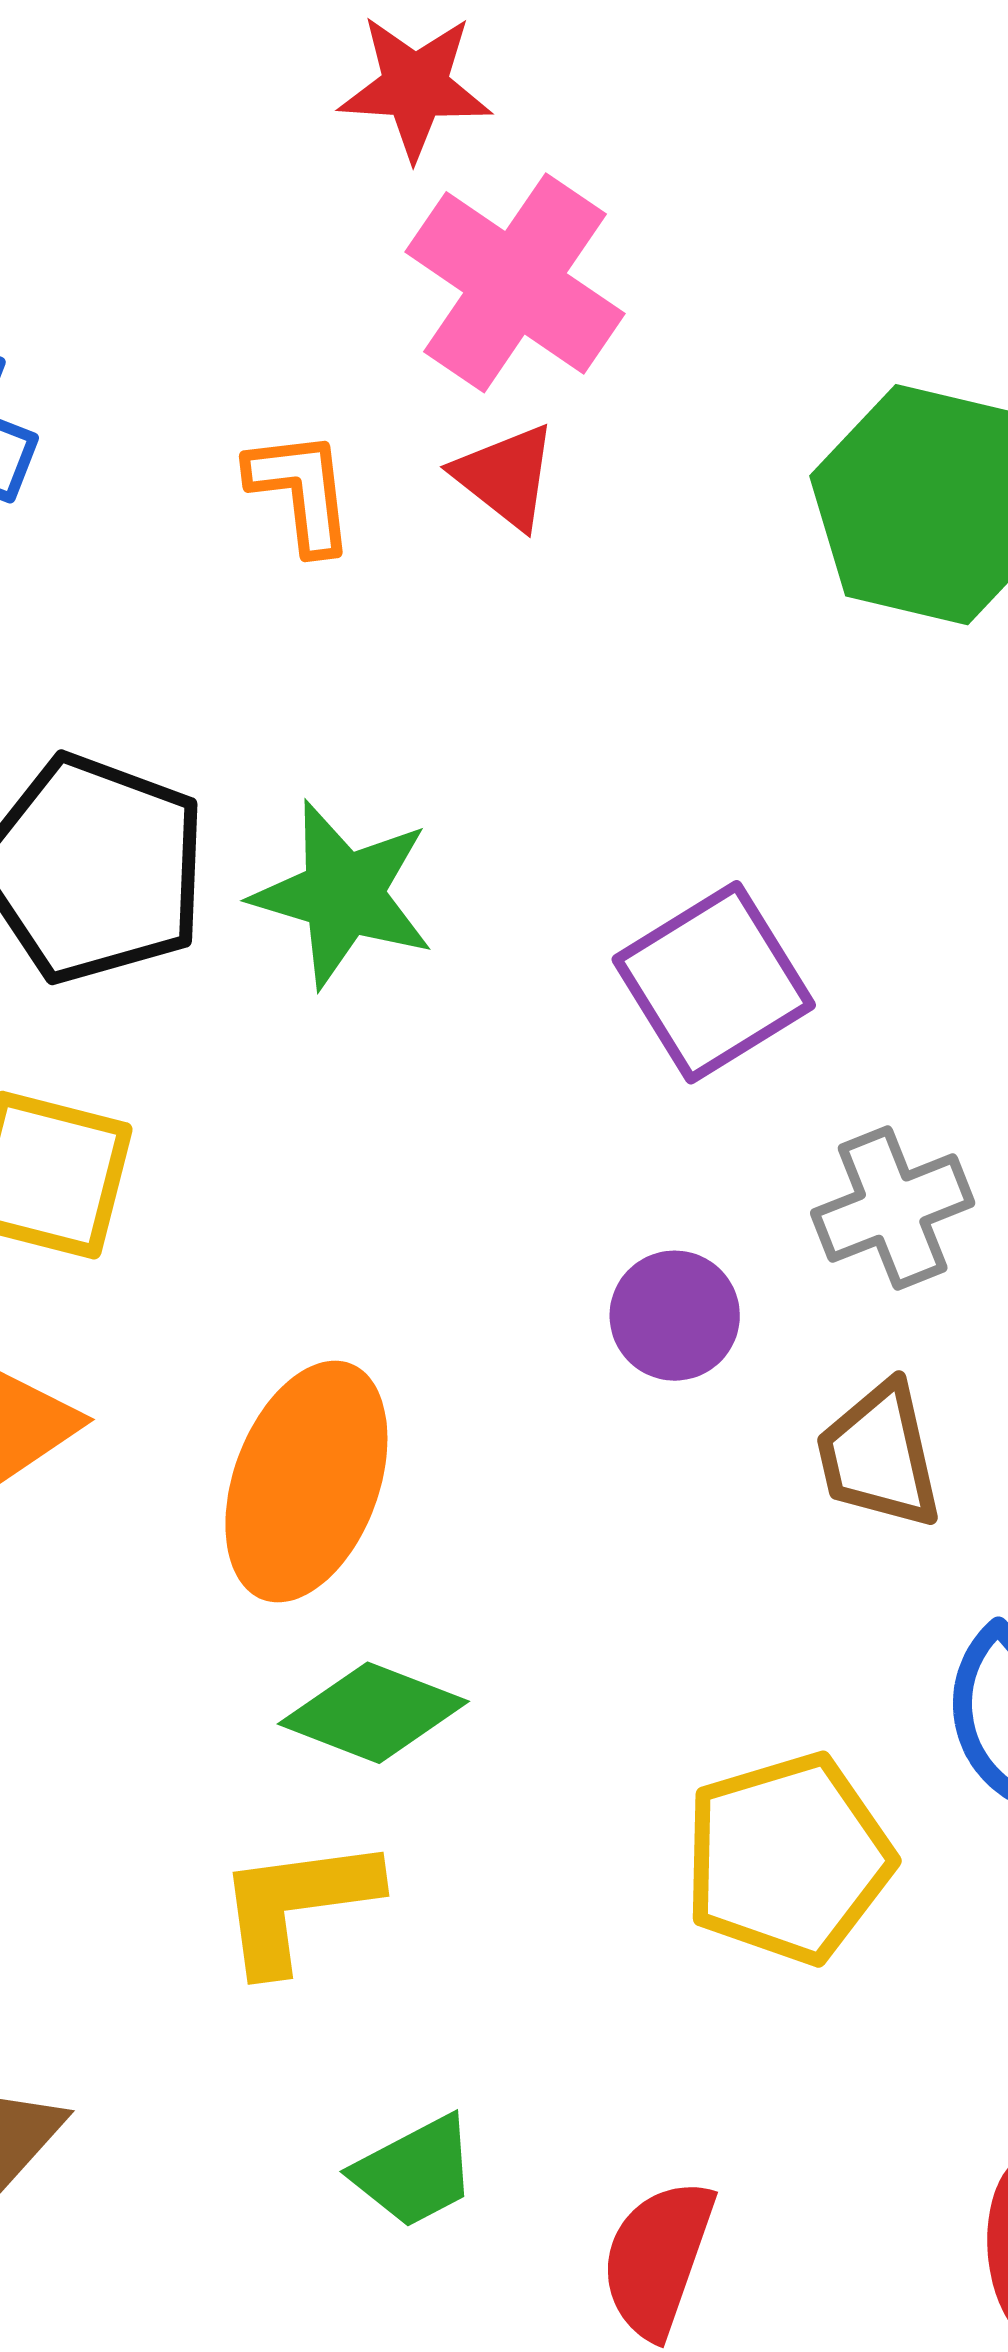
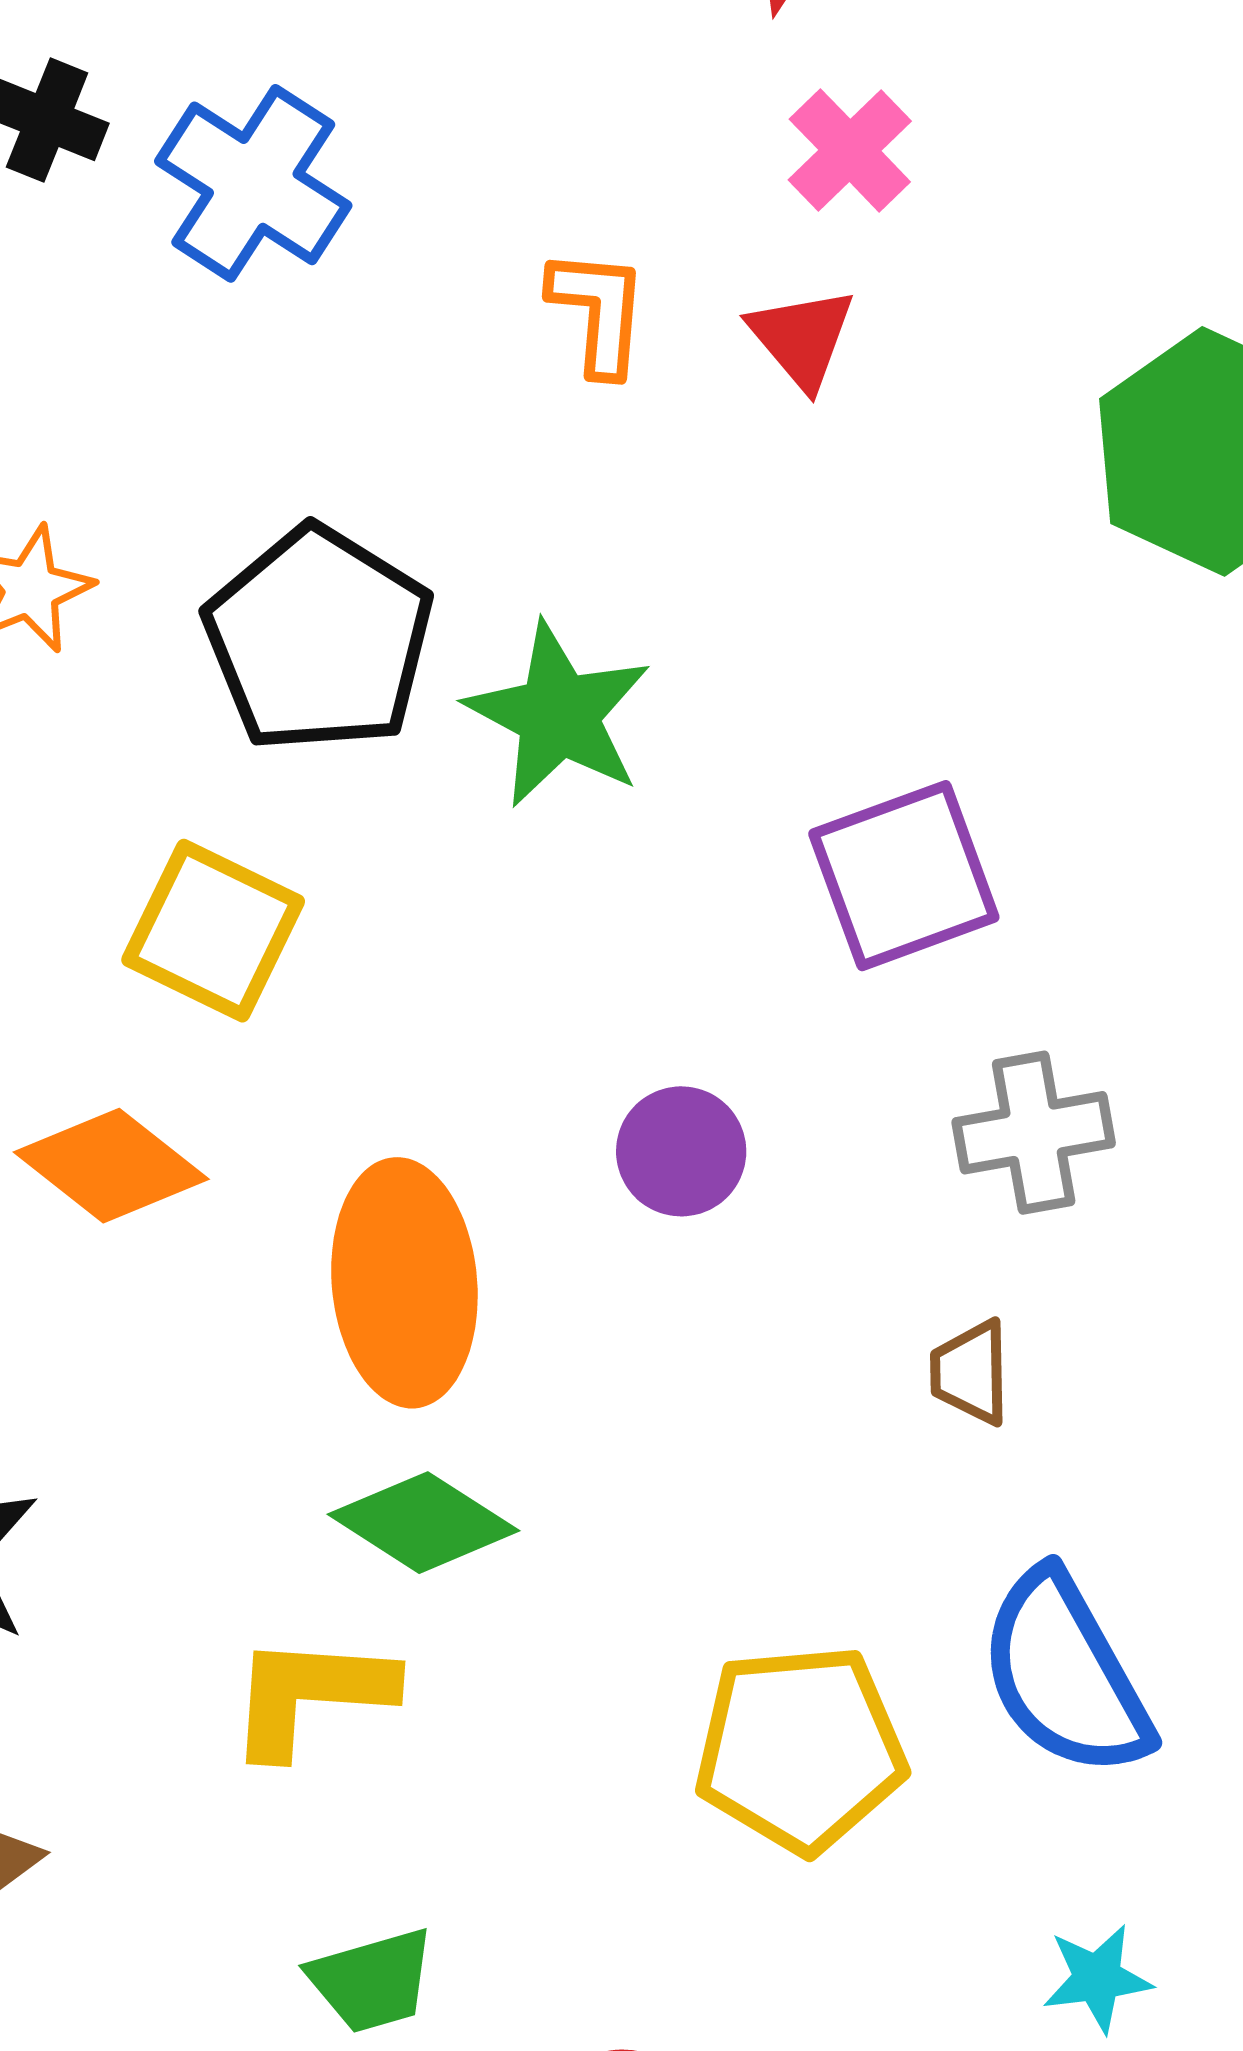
pink cross: (515, 283) -> (850, 150), size x0.6
purple circle: (675, 1316) -> (681, 1151), moved
brown trapezoid: (879, 1456) -> (970, 1372), size x0.7
orange ellipse: (306, 1482) -> (404, 1283), turned -37

